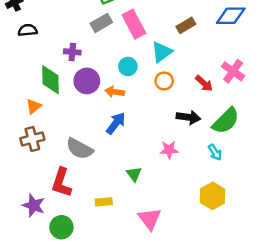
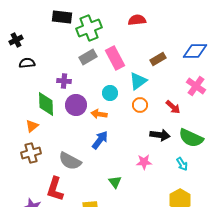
pink cross: (233, 71) -> (196, 86), moved
green semicircle: (226, 121) -> (191, 138), turned 70

